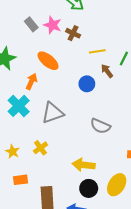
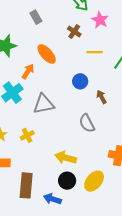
pink star: (53, 25) -> (100, 20), moved
brown arrow: (107, 71) -> (101, 97), moved
gray semicircle: (100, 126) -> (87, 123), turned 30

